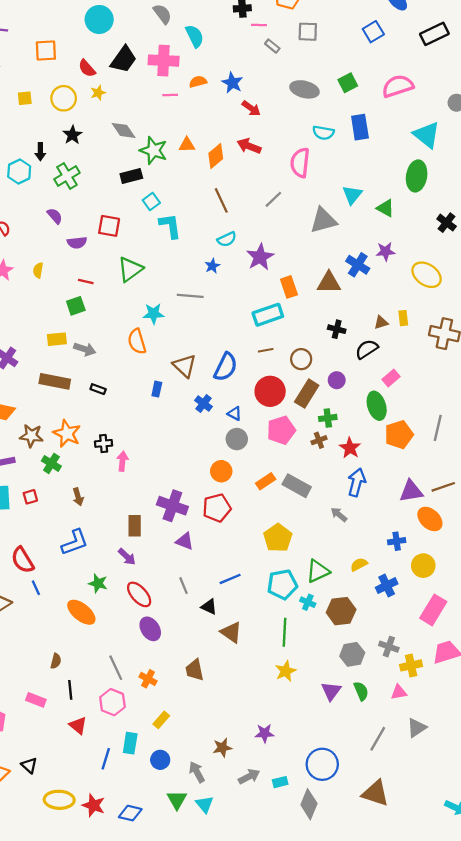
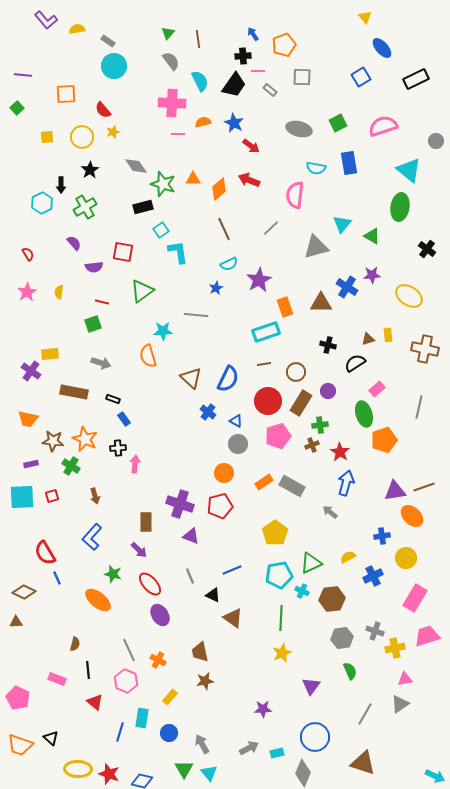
black trapezoid: (124, 59) -> (234, 85), moved
yellow rectangle: (57, 339) -> (50, 354), moved
blue rectangle: (157, 389) -> (124, 419), moved, turned -48
gray line: (438, 428) -> (419, 407), moved
blue L-shape: (75, 542) -> (92, 537), turned 152
purple triangle: (331, 691) -> (311, 686), moved
pink triangle: (399, 692) -> (405, 679), moved
brown star: (222, 748) -> (205, 681), moved

